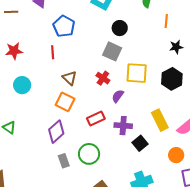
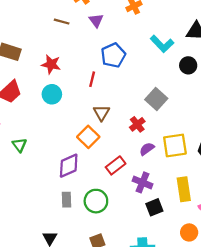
black circle: (120, 28) -> (188, 65), moved
yellow square: (137, 73) -> (175, 146), moved, turned -30
cyan circle: (22, 85) -> (52, 94), moved
red rectangle: (96, 119) -> (116, 165), turned -30

